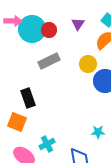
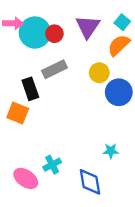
purple triangle: (78, 24) -> (88, 27), size x1.6
black rectangle: (28, 98) -> (30, 89), moved
orange square: (17, 122) -> (18, 113), moved

